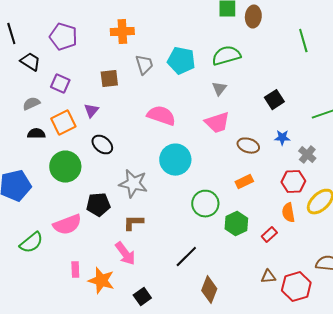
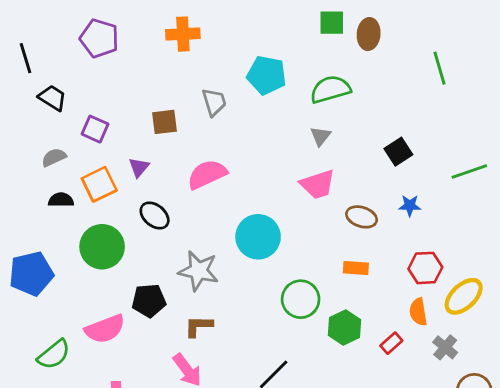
orange cross: (122, 32) -> (183, 34), moved
purple pentagon: (63, 37) -> (99, 38), moved
cyan pentagon: (181, 61) -> (267, 75), moved
pink semicircle: (161, 116) -> (207, 174), moved, turned -44
gray cross: (307, 155) -> (445, 347), moved
orange rectangle: (244, 182) -> (356, 268), turned 30

